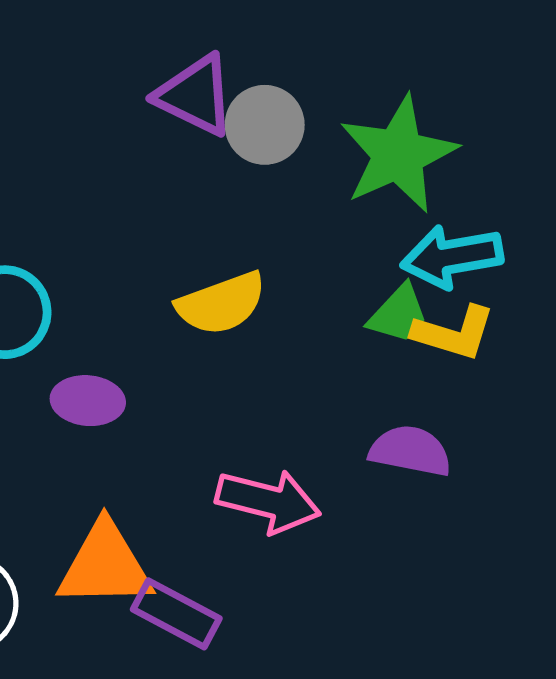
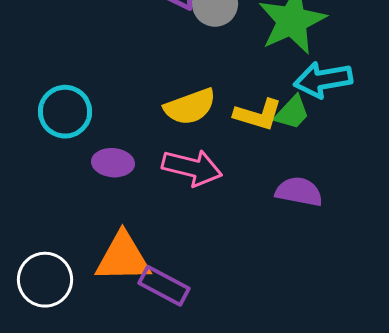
yellow L-shape: (454, 333) -> (258, 115), moved
pink arrow: (268, 501) -> (192, 168), moved

